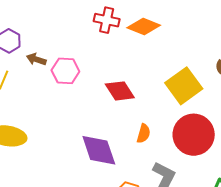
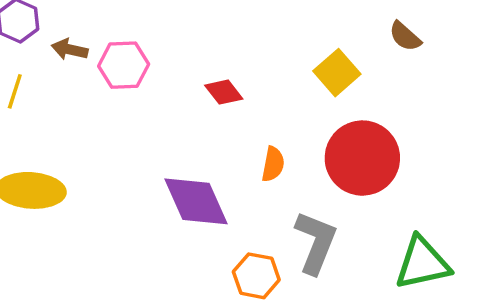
yellow square: (184, 86) -> (337, 73), size x0.7
red diamond: (120, 91) -> (224, 92), size x0.7

